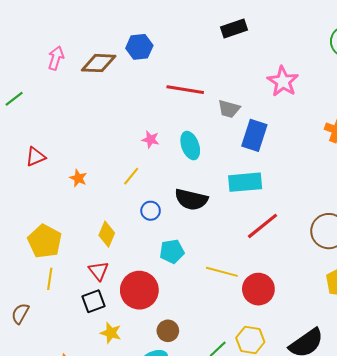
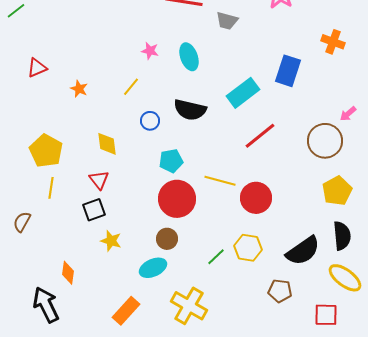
blue rectangle: (254, 135) -> (288, 71), moved
cyan rectangle: (245, 182) -> (243, 93), turned -32
yellow diamond: (107, 234) -> (107, 144), turned -30
red circle: (139, 290) -> (177, 199), moved

